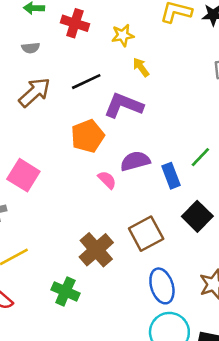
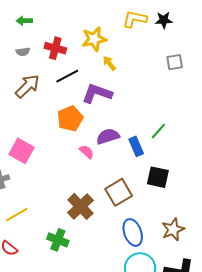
red cross: (75, 23) -> (55, 48), moved
yellow star: (123, 35) -> (94, 39), size x1.4
black square: (197, 216) -> (158, 177), turned -30

